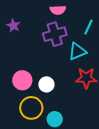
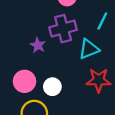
purple star: (13, 26) -> (38, 45), moved

